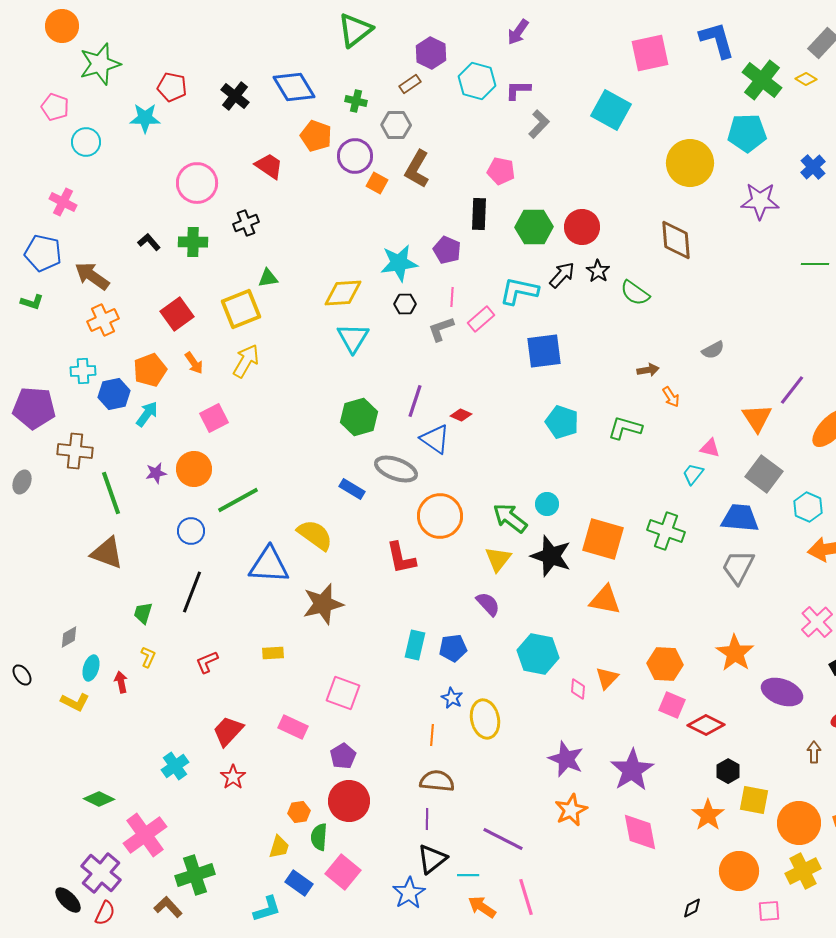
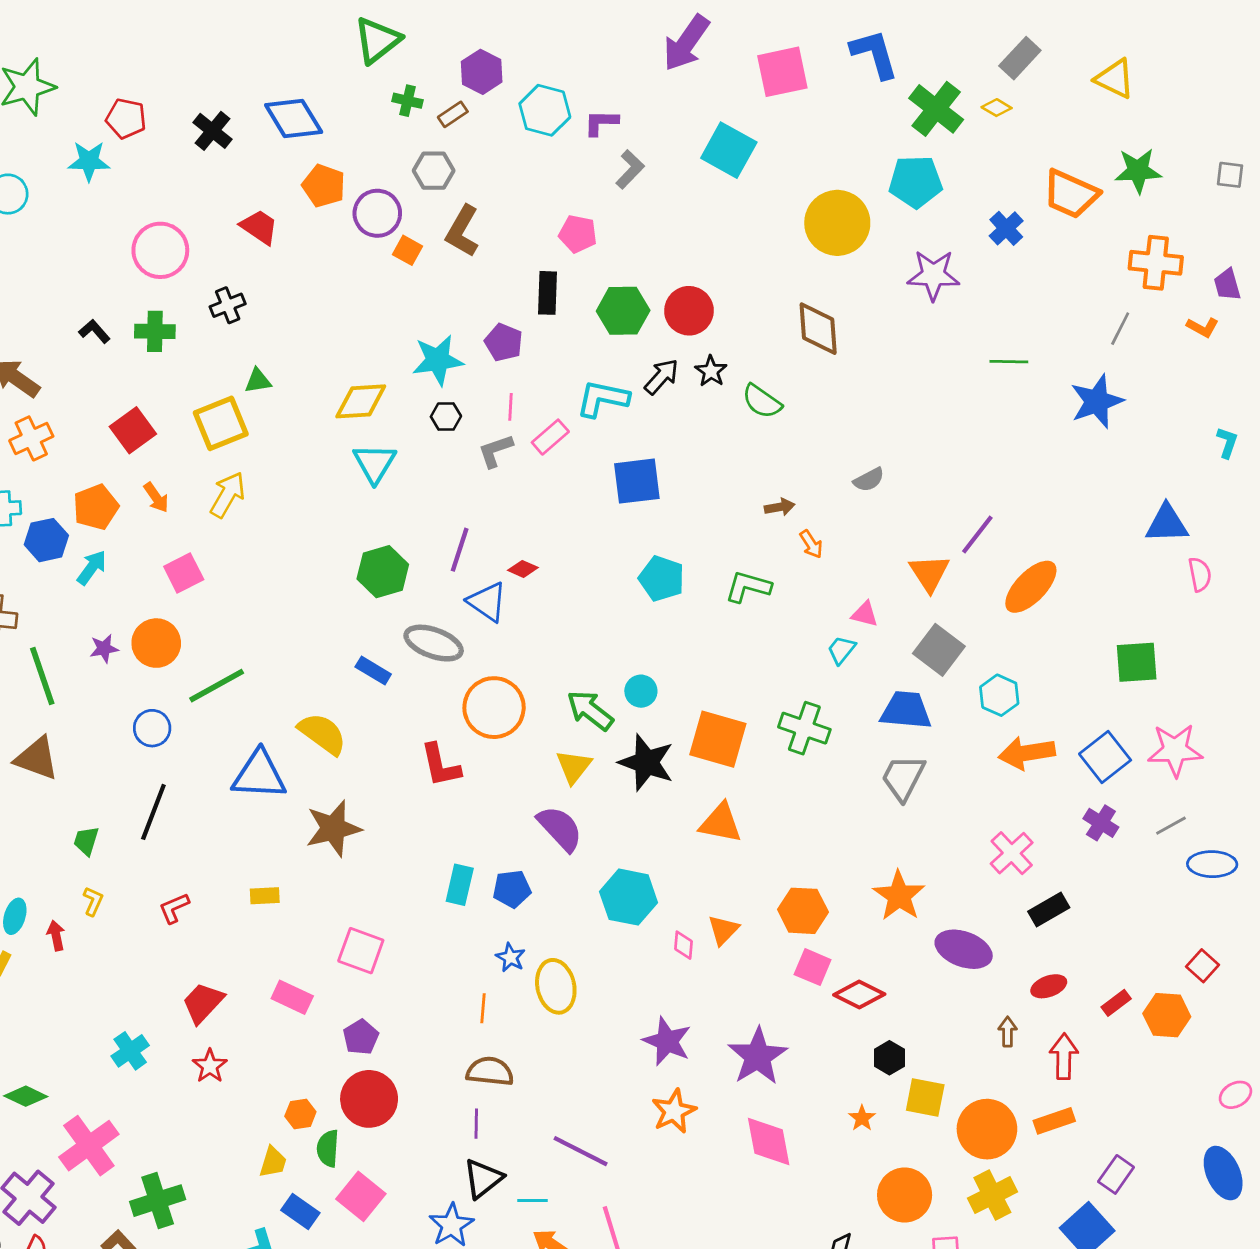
purple arrow: (518, 32) -> (686, 43), moved, size x1.6
green cross: (356, 101) -> (408, 101), moved
purple semicircle: (488, 604) -> (560, 828), size x1.4
orange star: (708, 815) -> (862, 1118), size x0.6

